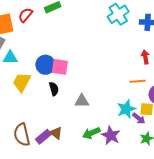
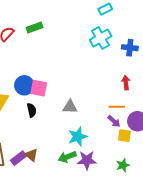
gray triangle: (82, 101) -> (70, 107), moved
cyan star: (126, 109) -> (78, 137), moved
purple arrow: (139, 118) -> (114, 121), moved
purple star: (111, 135) -> (87, 160), turned -30

